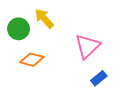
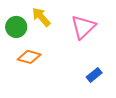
pink triangle: (87, 46) -> (83, 27), moved

